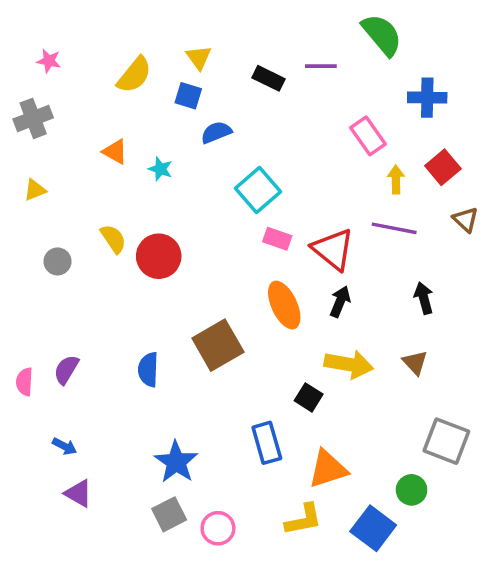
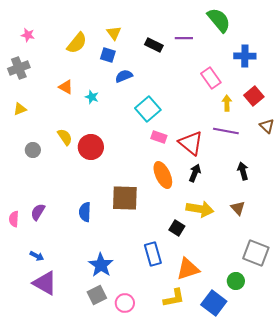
brown square: (218, 345) -> (125, 198), turned 32
purple triangle: (78, 493) -> (45, 283), size x1.5

